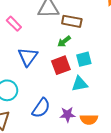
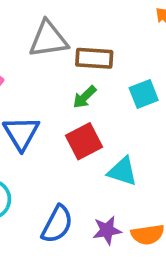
cyan square: (84, 59) -> (144, 94), moved
cyan triangle: (80, 84) -> (122, 171), turned 36

